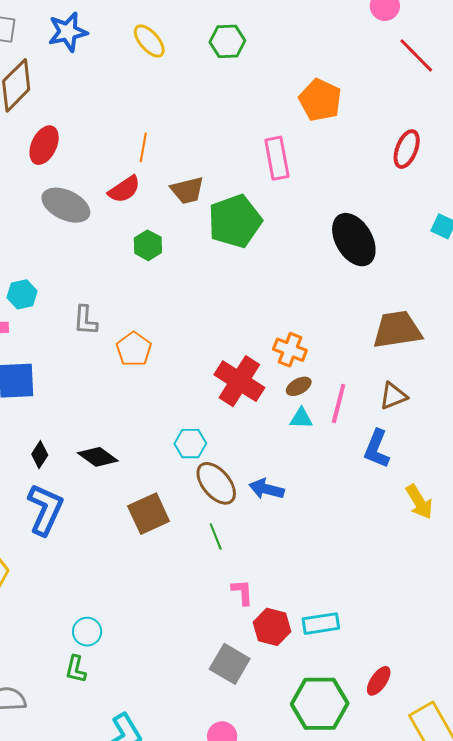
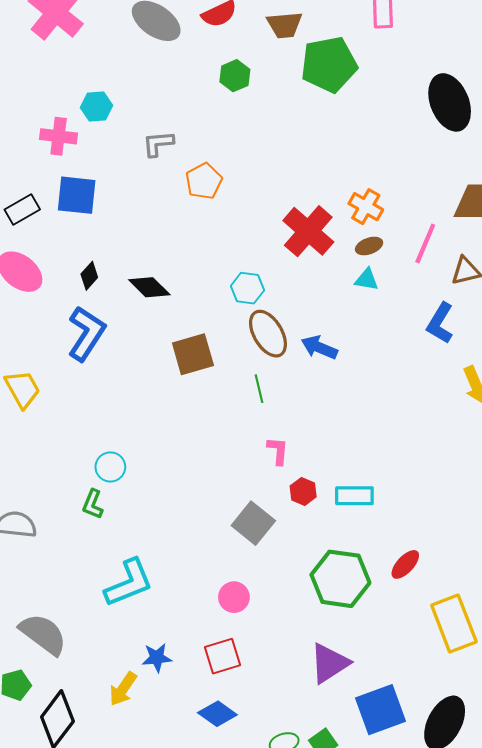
gray L-shape: (85, 320) -> (158, 144), turned 72
pink line: (339, 403) -> (425, 243), moved
red hexagon: (272, 627) -> (303, 491), size x0.7

